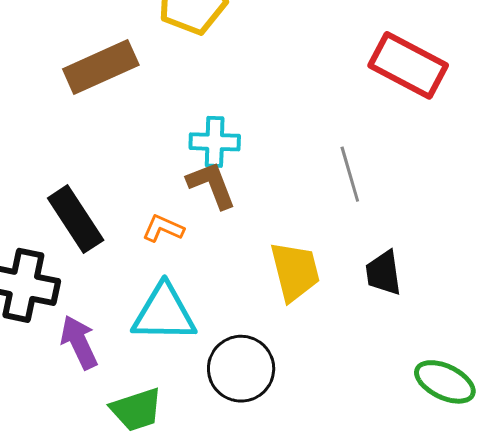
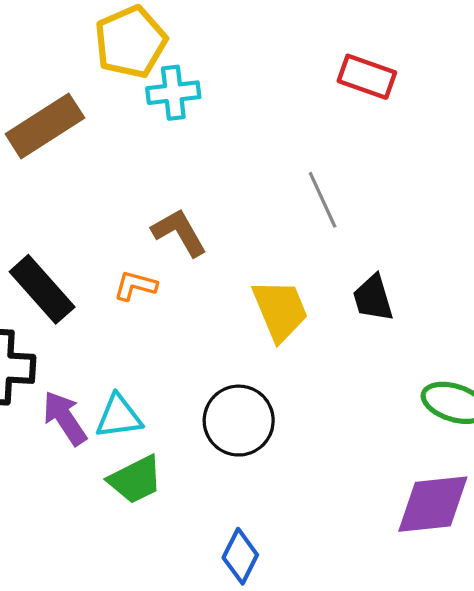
red rectangle: (408, 65) -> (367, 77), size x0.7
cyan cross: (215, 142) -> (173, 93), moved
cyan triangle: (164, 313) -> (119, 416), moved, size x0.7

